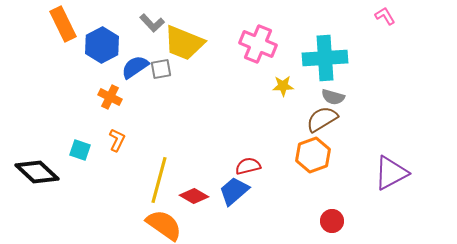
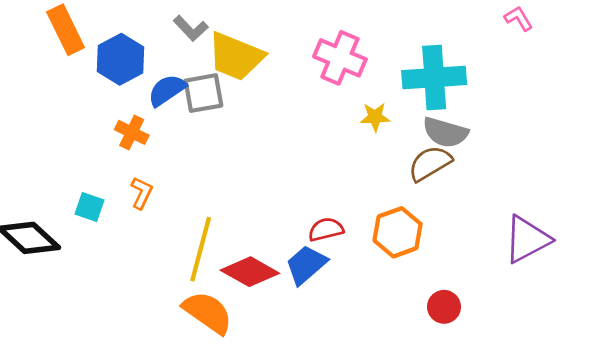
gray square: (161, 69) -> (203, 93), size x1.4
gray semicircle: (333, 97) -> (445, 132), size x1.4
orange hexagon: (313, 155) -> (398, 232), moved
red diamond: (194, 196) -> (250, 272), size x1.4

